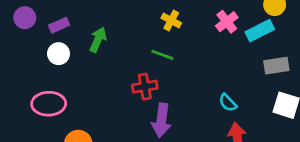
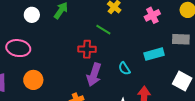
cyan rectangle: (260, 31) -> (154, 54), moved
gray rectangle: (276, 66) -> (181, 39), moved
cyan semicircle: (228, 103) -> (124, 68), moved

